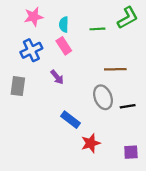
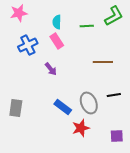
pink star: (34, 17) -> (19, 13), moved
gray rectangle: (18, 86) -> (16, 108), moved
gray ellipse: (103, 97) -> (89, 103), moved

